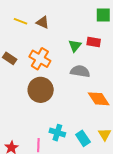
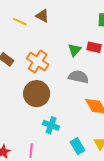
brown triangle: (43, 22) -> (42, 16), moved
cyan cross: (57, 133) -> (51, 125), moved

